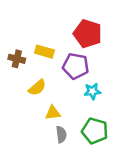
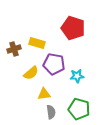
brown cross: (17, 59) -> (14, 49), turned -32
purple pentagon: (76, 66) -> (54, 64), moved

